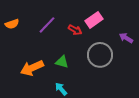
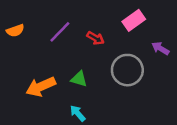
pink rectangle: (94, 20) -> (134, 20), moved

